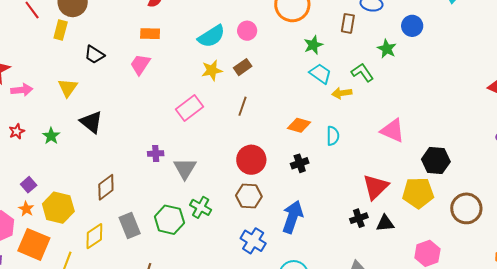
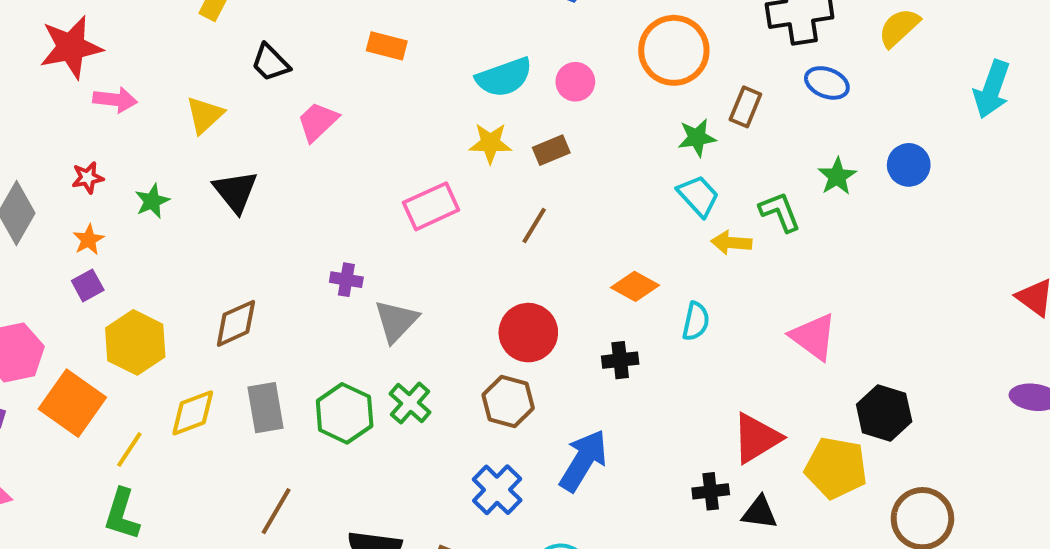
brown rectangle: (348, 23) -> (745, 107), moved
blue circle: (412, 26) -> (909, 165), moved
pink trapezoid: (140, 64) -> (318, 122), moved
orange star: (26, 209) -> (88, 240), moved

